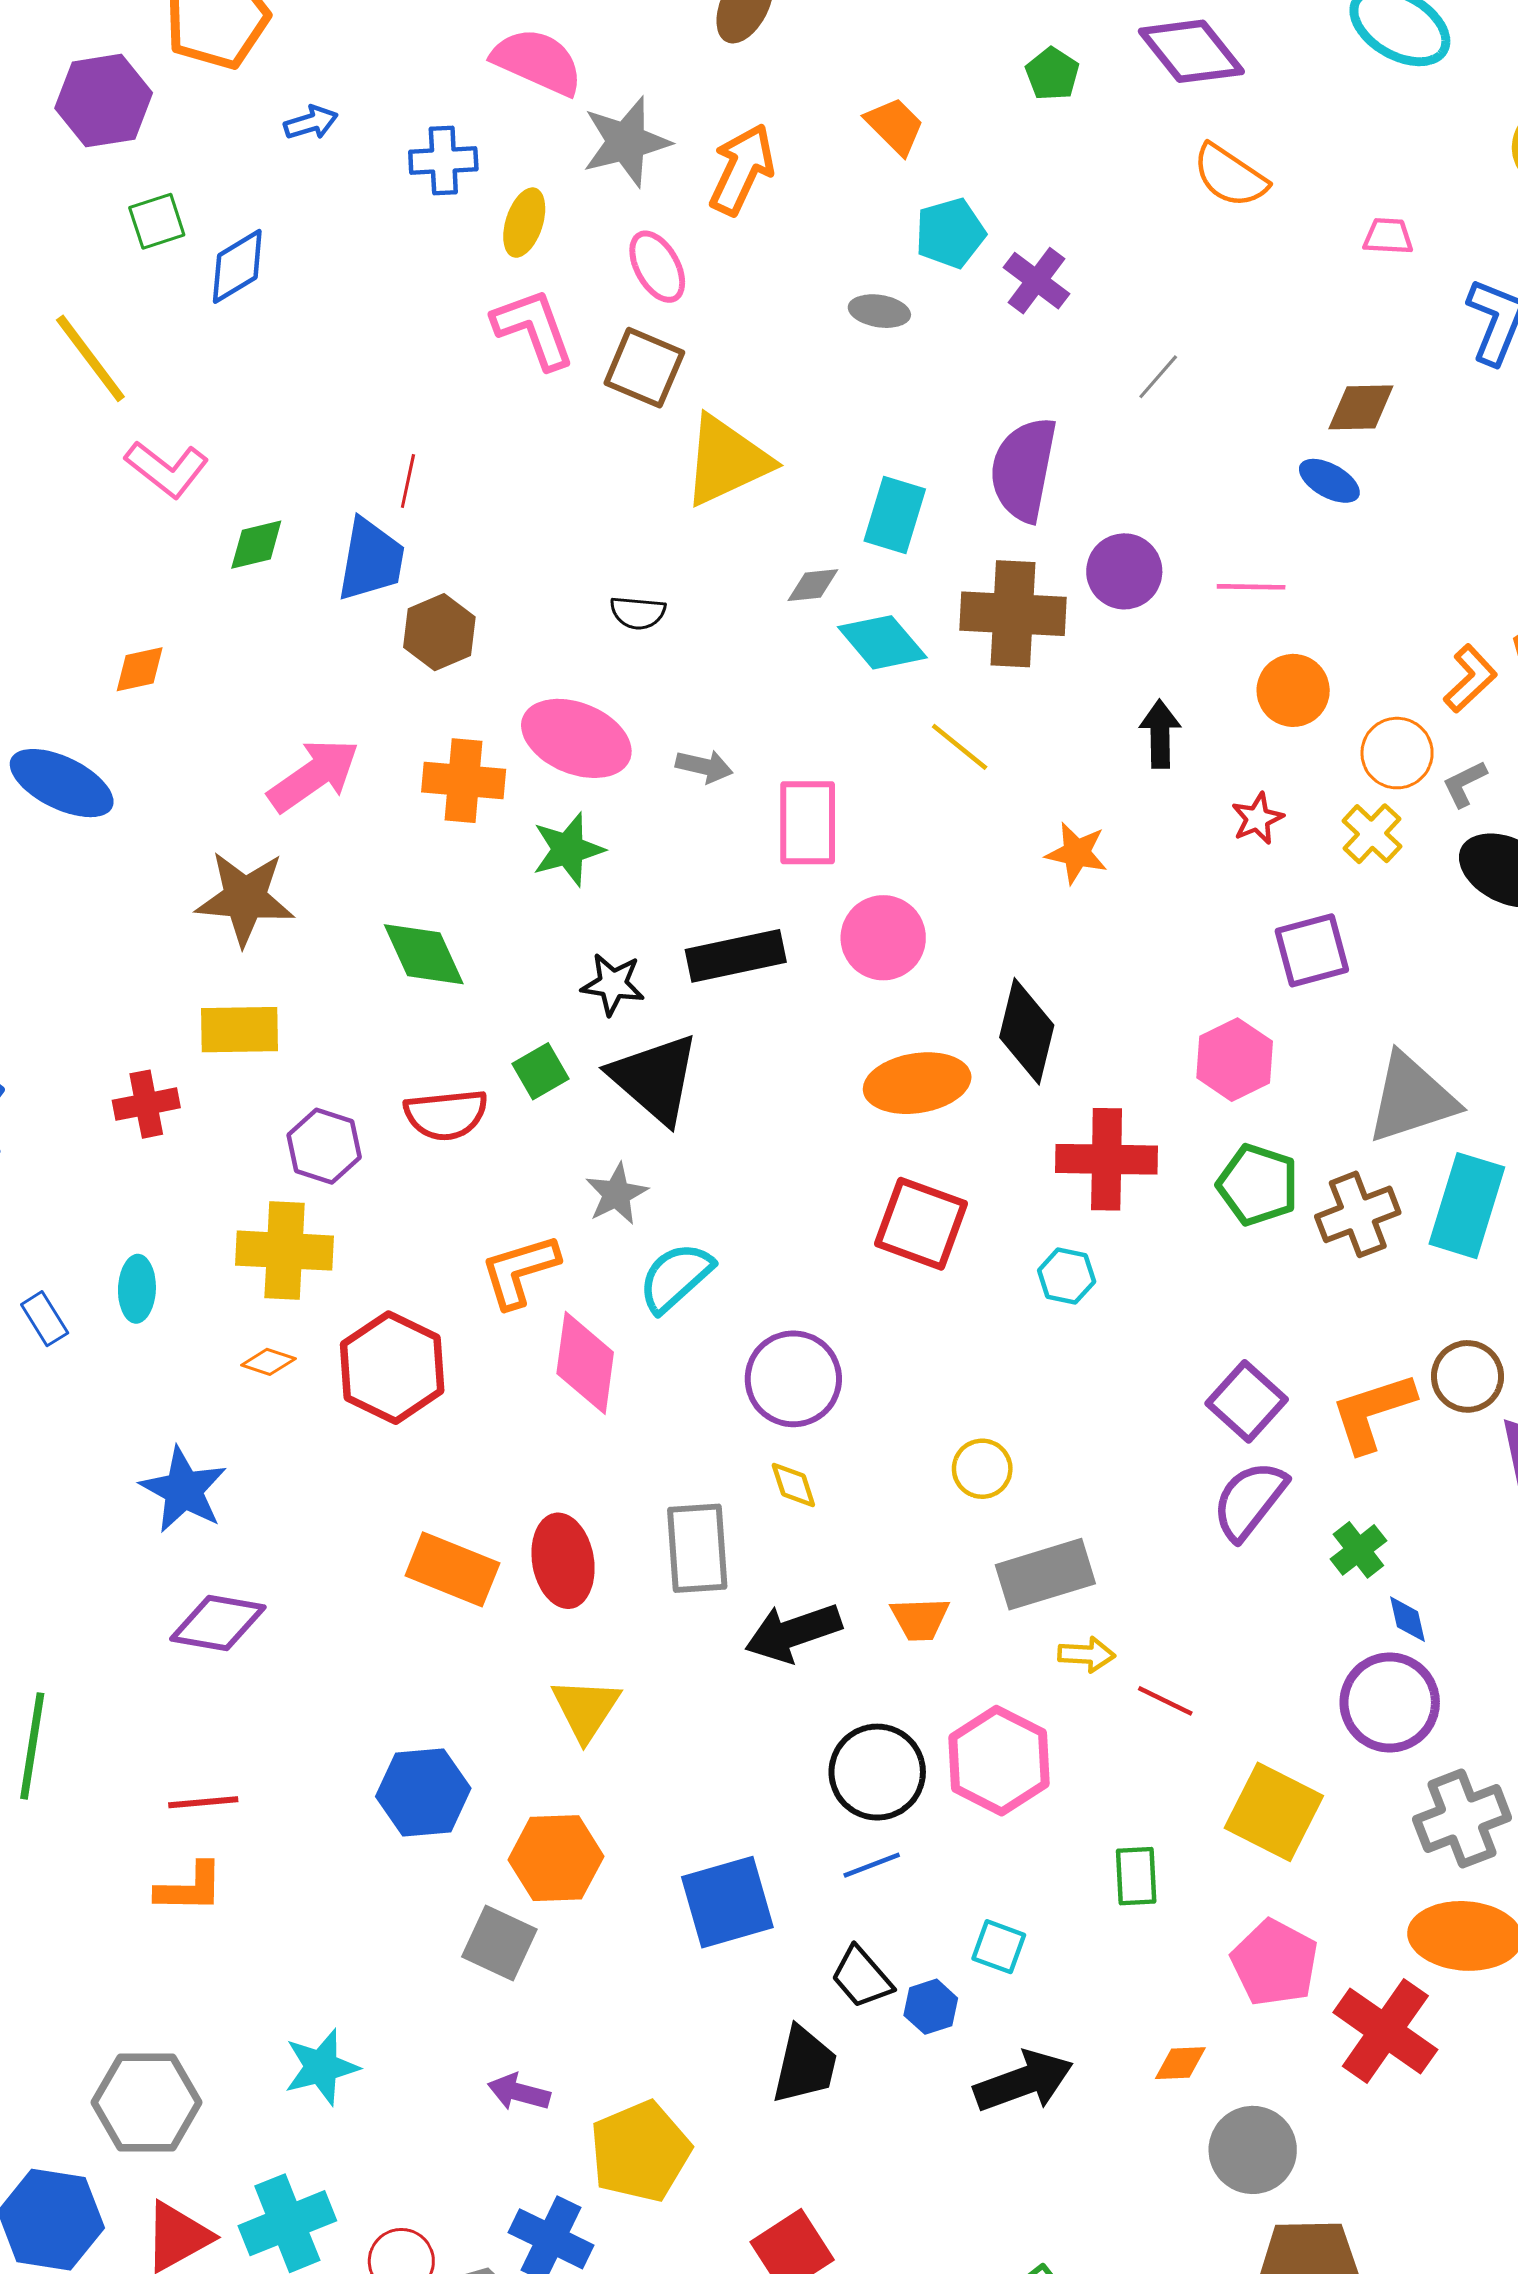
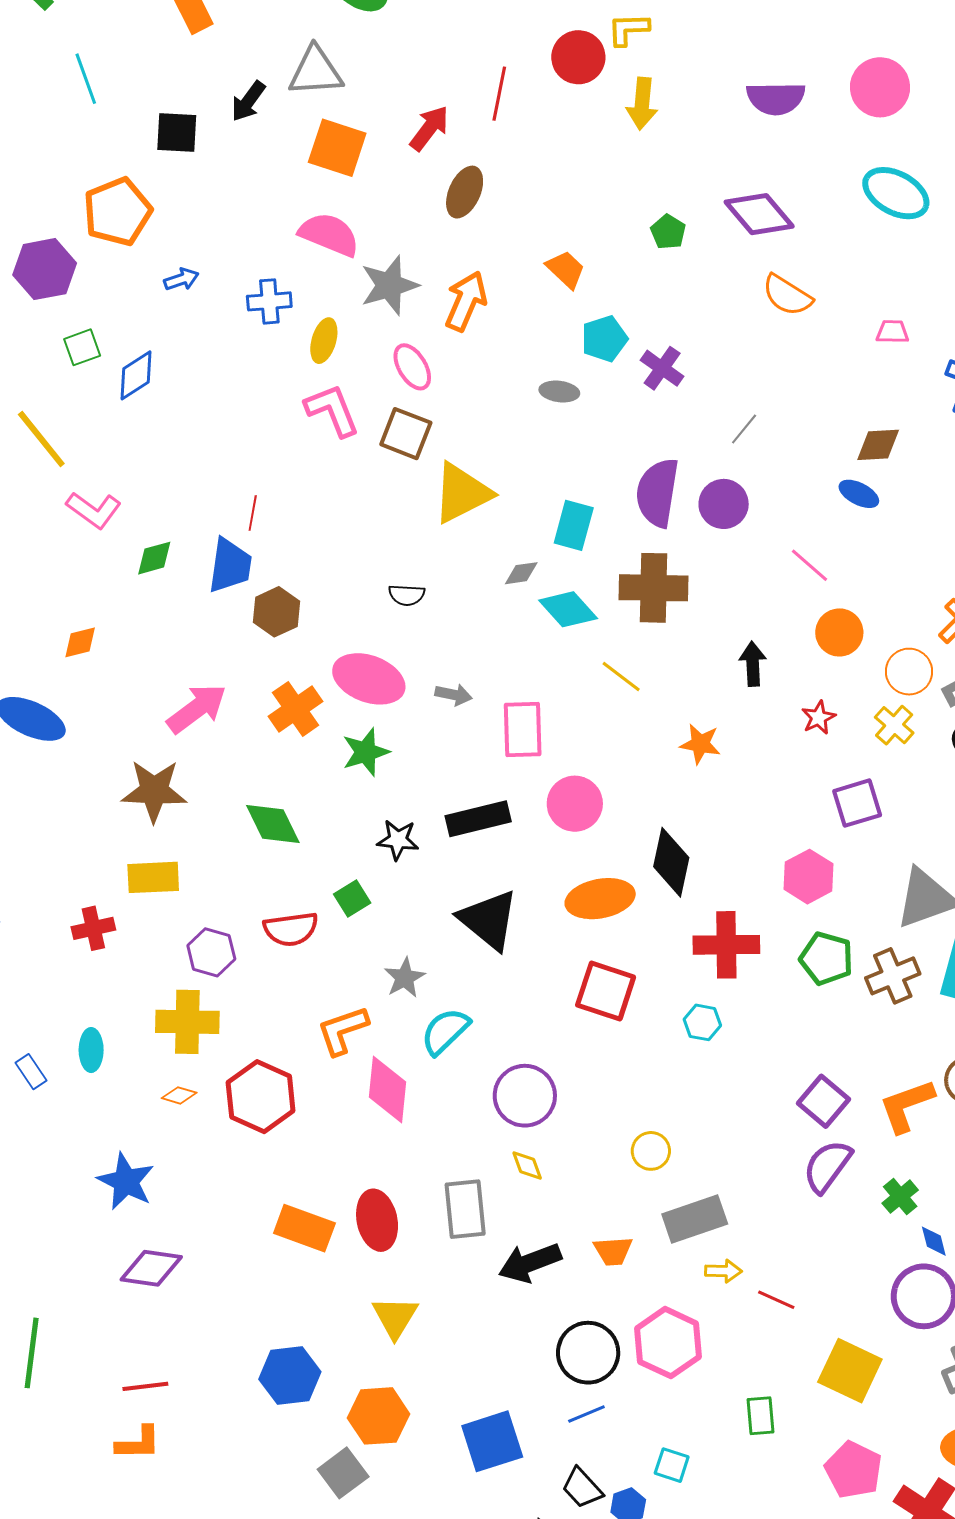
purple circle: (1124, 571) -> (724, 504), moved
pink line: (1251, 587) -> (810, 565), turned 42
orange cross: (464, 781) -> (295, 709), turned -38
black triangle: (655, 1078) -> (489, 920), moved
gray square: (499, 1943) -> (343, 1473), turned 30

